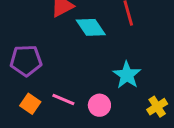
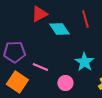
pink line: (63, 99) -> (40, 67), moved
orange square: (30, 104) -> (17, 82), size x1.5

